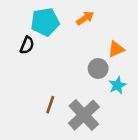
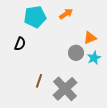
black semicircle: (27, 45) -> (20, 44), moved
cyan star: (117, 85) -> (94, 58), moved

